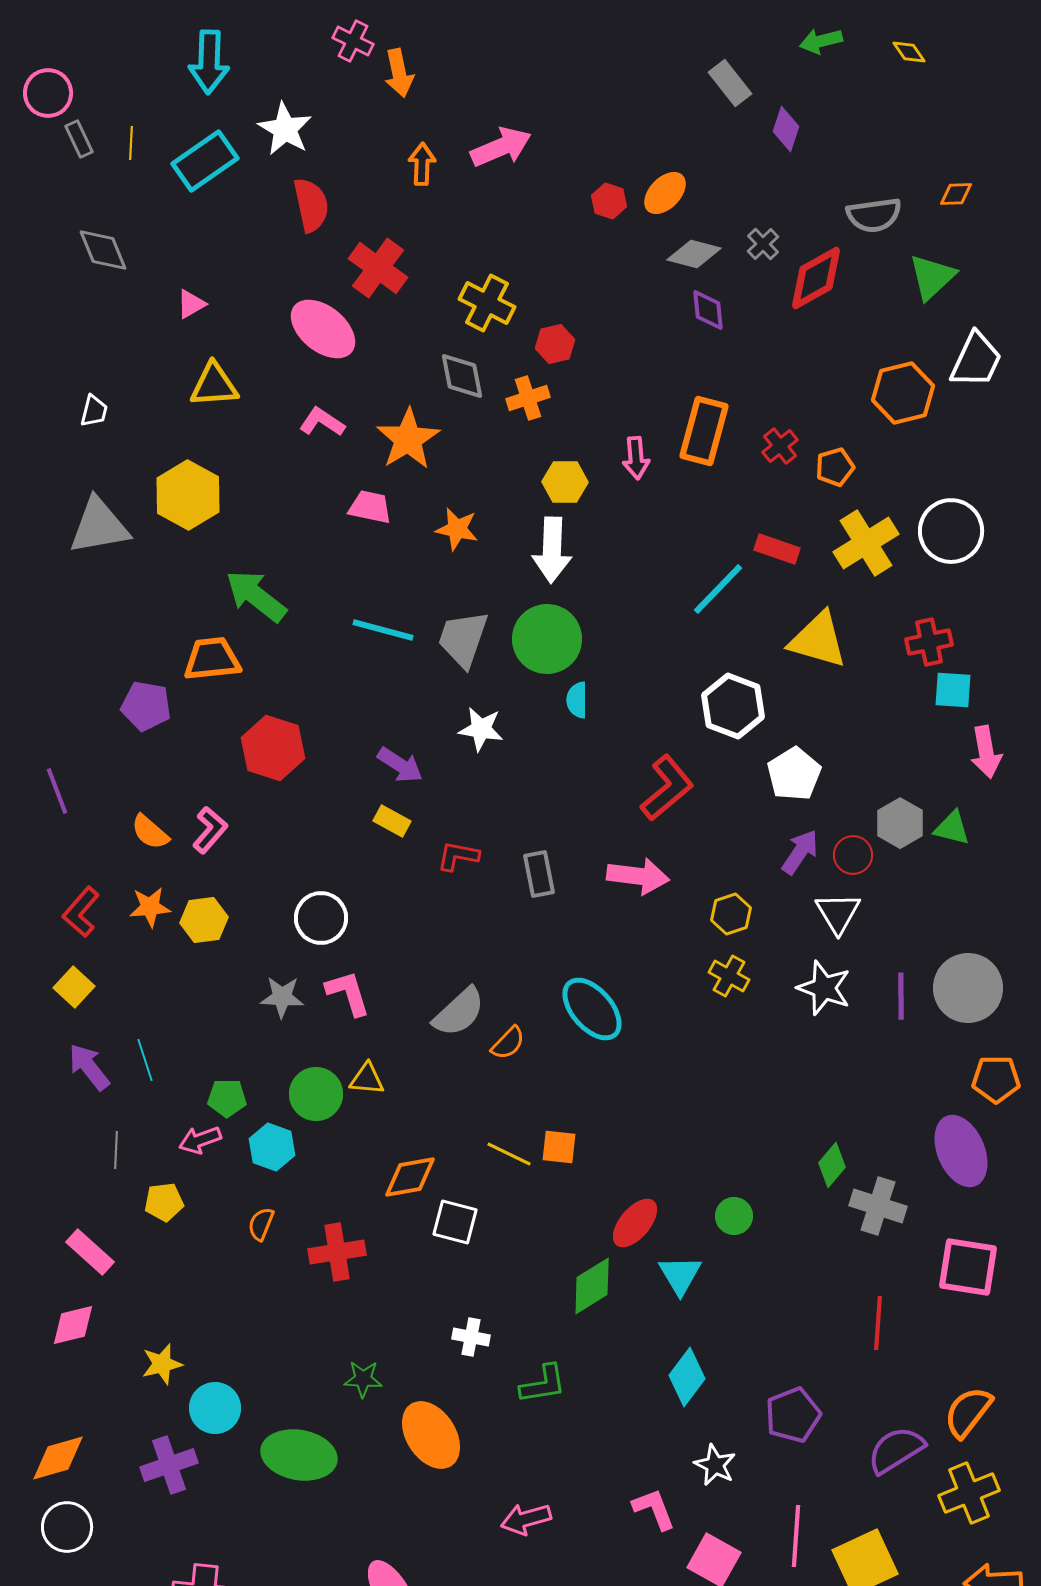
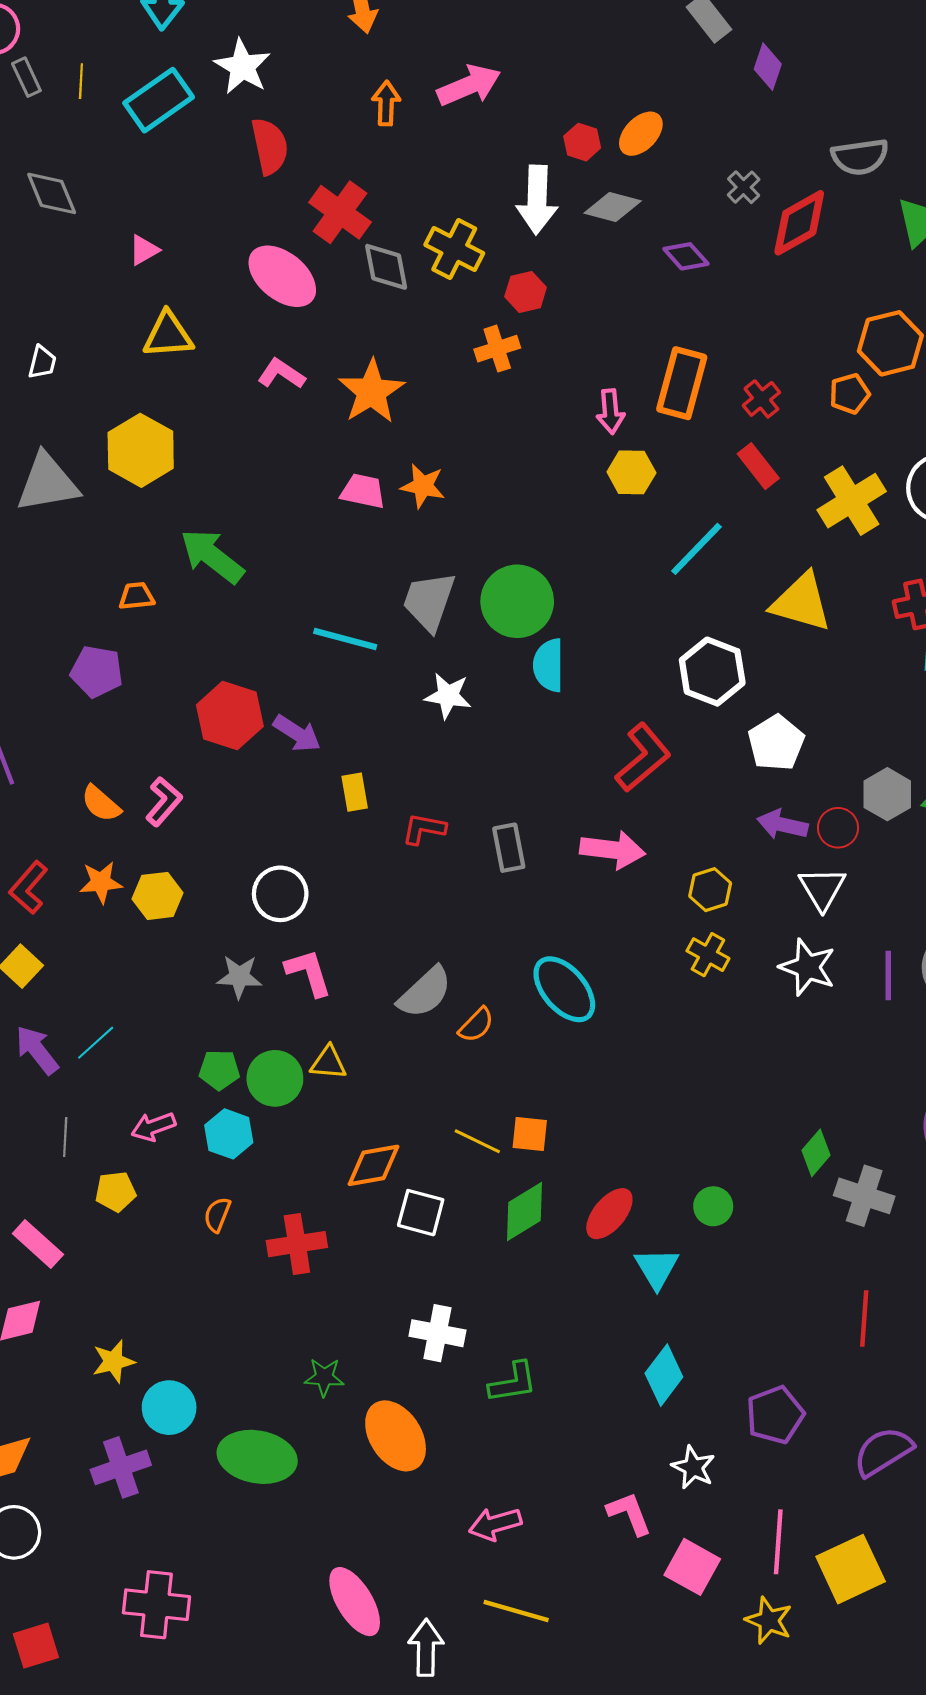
gray diamond: (694, 254) -> (613, 207), moved
purple diamond: (708, 310) -> (686, 256), turned -36
gray diamond: (462, 376) -> (386, 267), moved
orange pentagon: (835, 467) -> (850, 394), moved
yellow hexagon: (565, 482) -> (631, 472), moved
pink trapezoid: (370, 507) -> (363, 491), moved
red rectangle: (777, 549) -> (758, 466), moved, turned 33
white arrow: (552, 550) -> (537, 200), moved
cyan line: (383, 630) -> (345, 639), moved
orange trapezoid: (212, 659) -> (137, 596), moved, size x0.6
cyan semicircle: (577, 700) -> (549, 665), size x1.4
purple arrow: (400, 765) -> (297, 733), moved
yellow rectangle: (392, 821) -> (355, 792), turned 51
purple arrow: (800, 852) -> (782, 825), turned -111
cyan line: (145, 1060) -> (96, 1043), turned 66
green pentagon: (227, 1098) -> (219, 1070), moved
green diamond: (592, 1286) -> (524, 1212), moved
white cross: (471, 1337) -> (437, 1333), size x1.4

